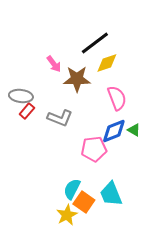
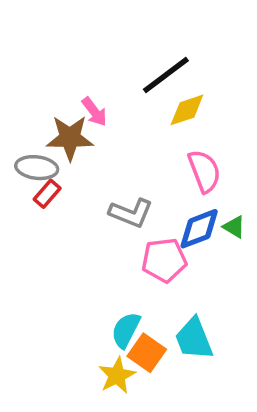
brown star: (77, 79) -> (70, 138), moved
gray L-shape: (60, 118) -> (131, 213), moved

